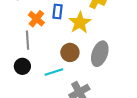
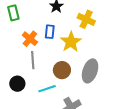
gray line: (28, 40) -> (33, 60), moved

